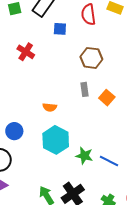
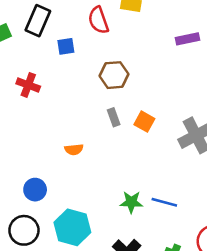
cyan hexagon: (56, 140) -> (72, 227), moved

